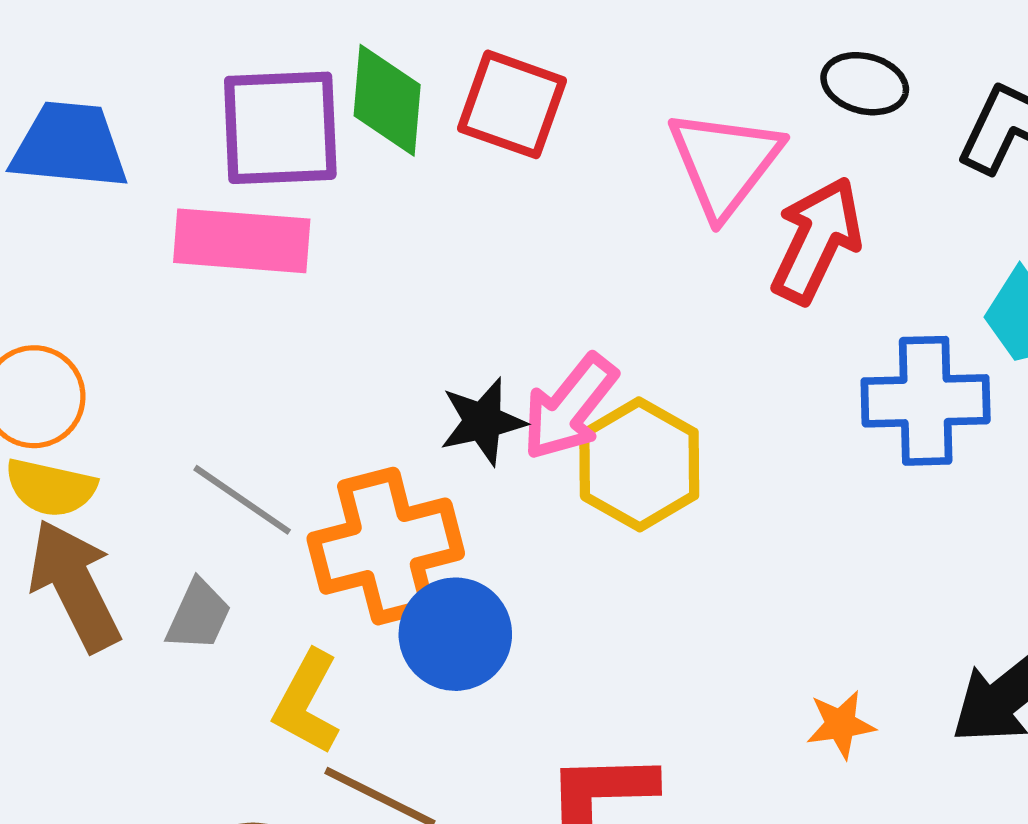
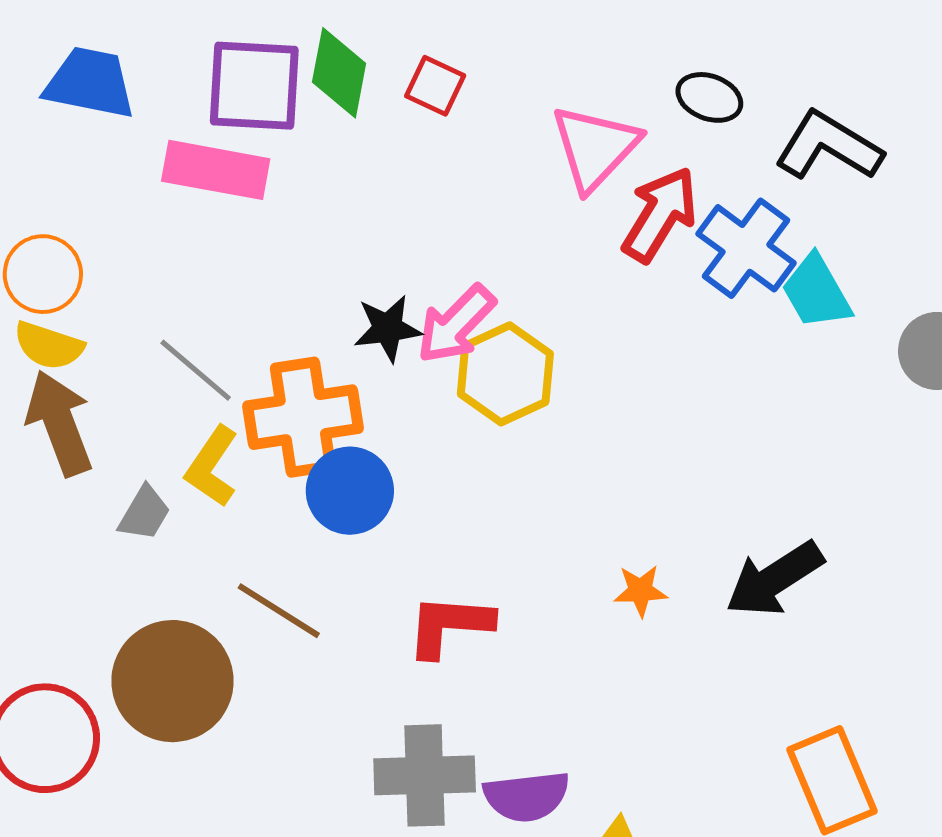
red square: (512, 104) -> (435, 86), size x0.7
blue cross: (926, 401) -> (746, 248), moved, turned 32
gray trapezoid: (198, 615) -> (144, 513), moved
yellow L-shape: (307, 702) -> (212, 466), moved

